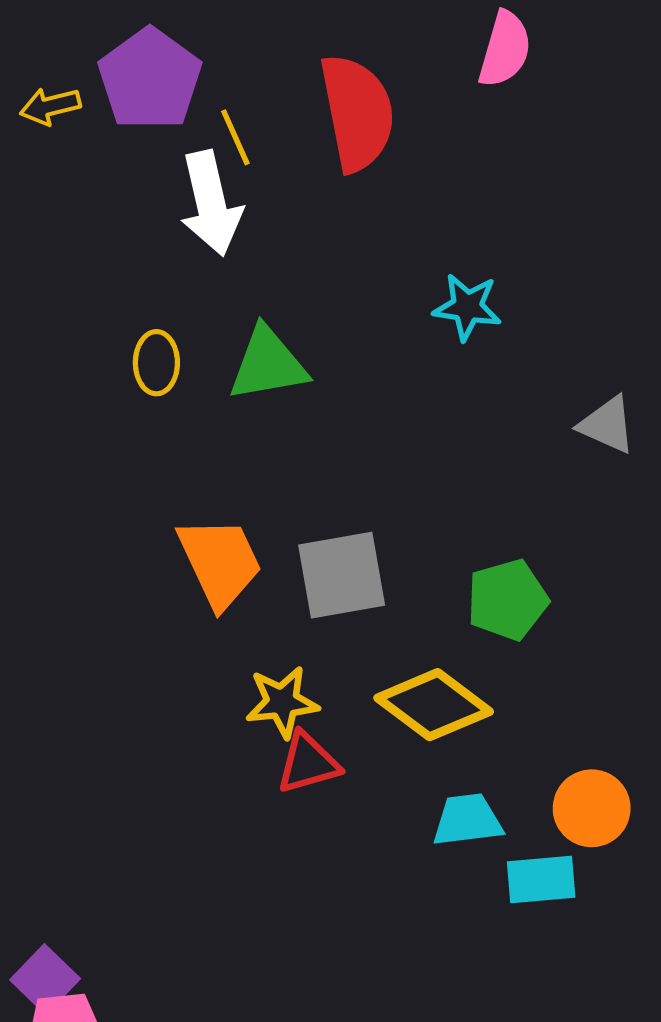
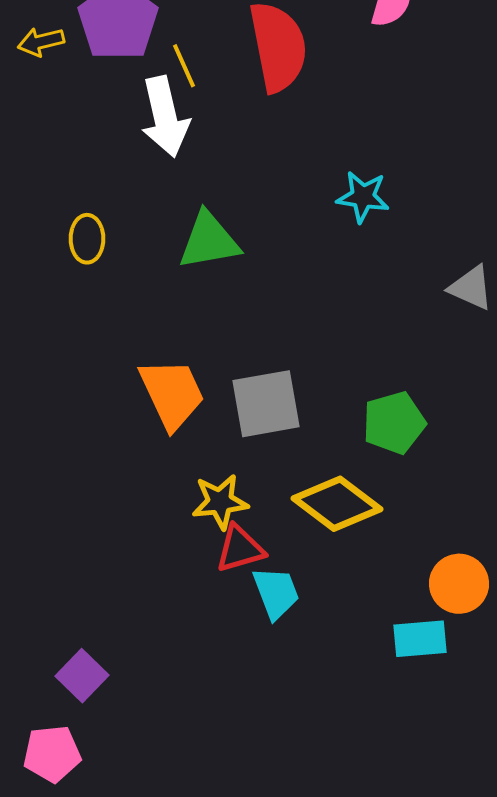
yellow ellipse: (156, 363) -> (87, 239), moved
cyan trapezoid: (467, 820) -> (276, 593), moved, turned 76
purple square: (45, 979) -> (82, 676), moved

